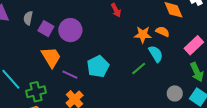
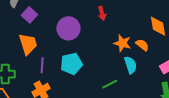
purple circle: (70, 30) -> (68, 28), moved
green line: (139, 68) -> (110, 84), moved
purple line: (70, 75) -> (42, 65), turned 56

